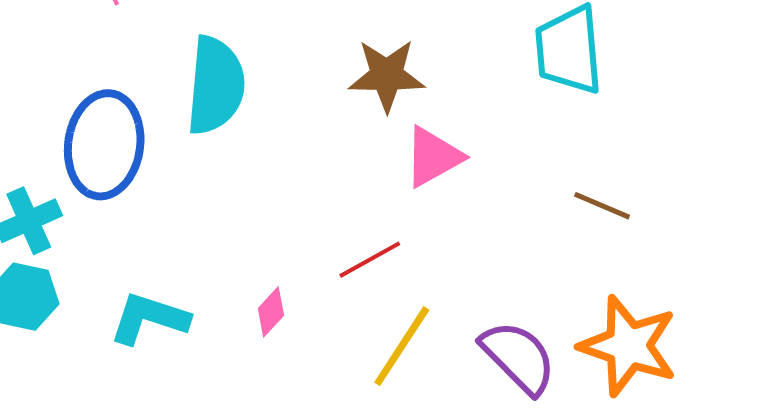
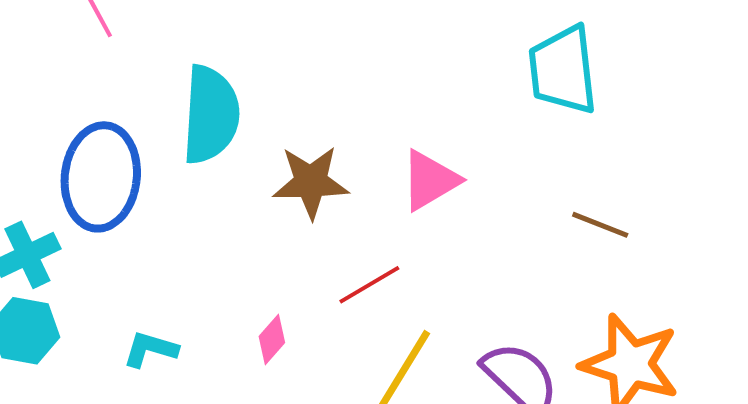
brown star: (387, 75) -> (311, 182), moved
cyan L-shape: (149, 318) -> (150, 349), size x0.7

